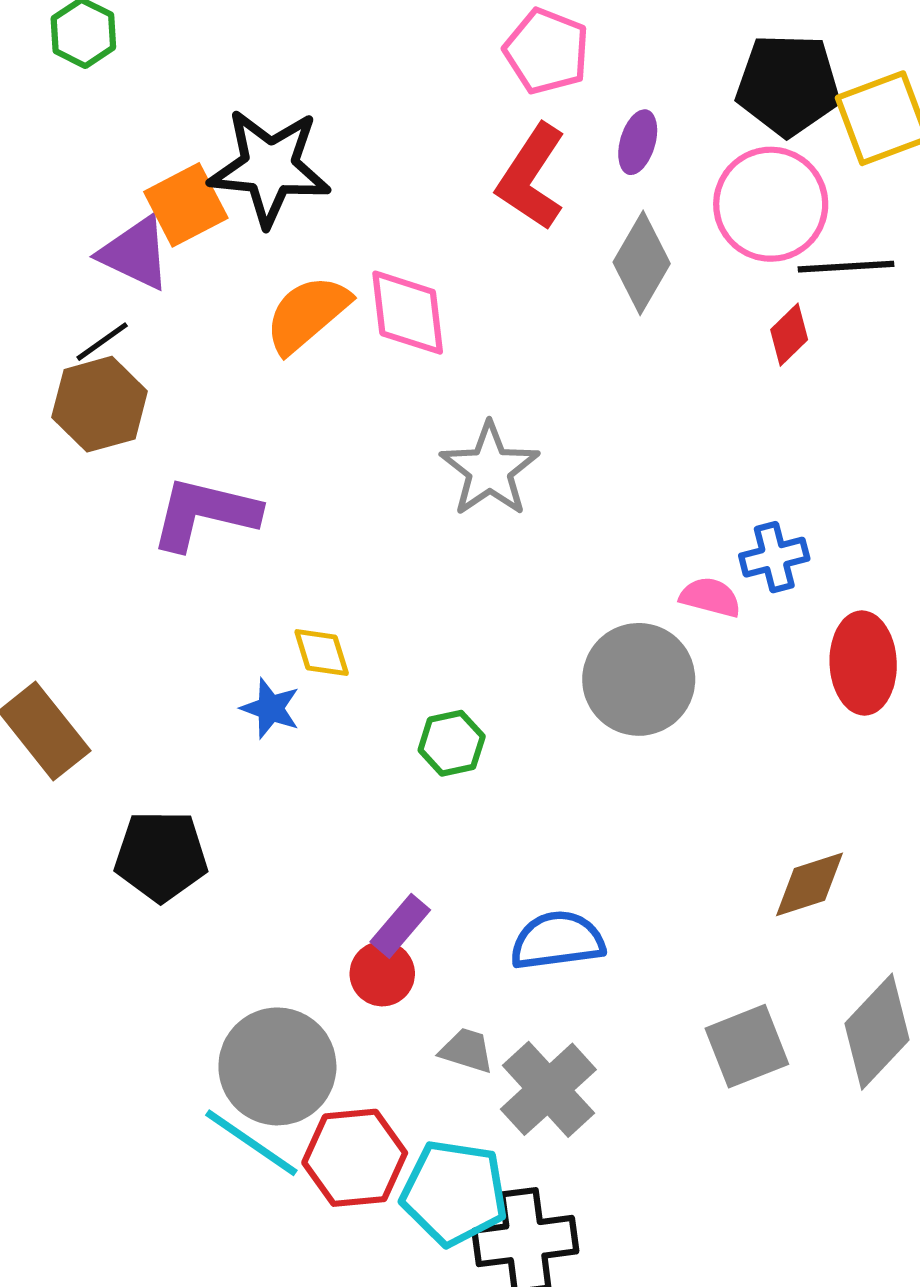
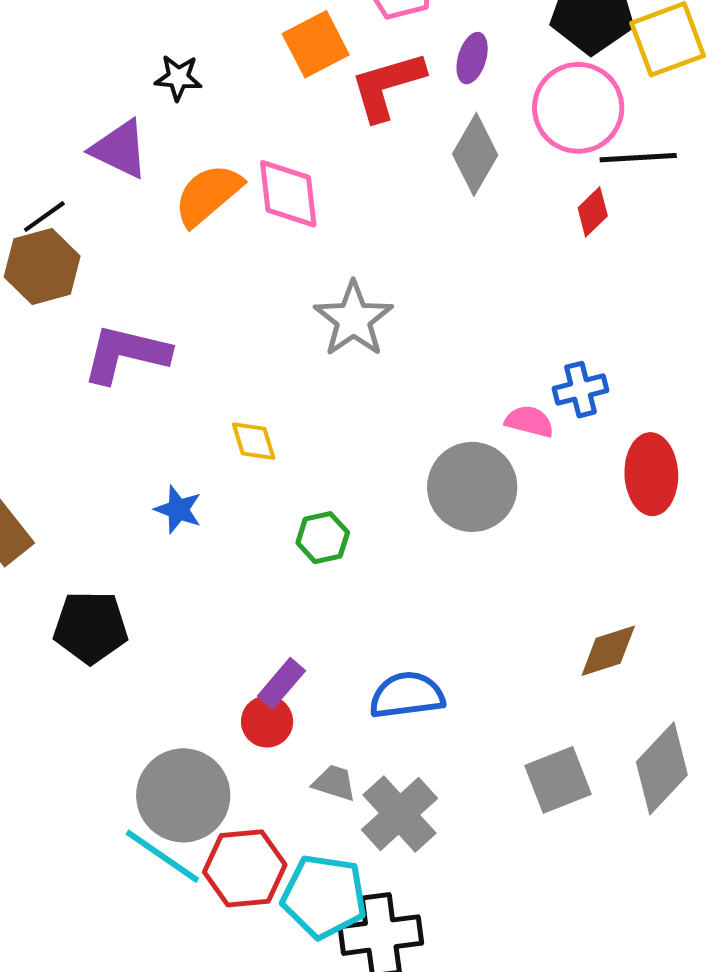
black star: (270, 167) -> (178, 78), size x0.5
red L-shape: (531, 177) -> (387, 86), turned 40
orange square: (186, 205) -> (316, 44), moved
purple triangle: (135, 253) -> (120, 149), moved
yellow diamond: (322, 652) -> (254, 441), moved

